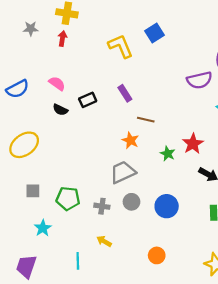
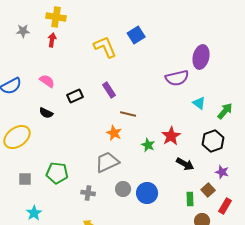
black semicircle: (60, 110) -> (46, 113), moved
green pentagon: (68, 198) -> (57, 173), moved
gray circle: (131, 202) -> (123, 189), moved

